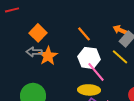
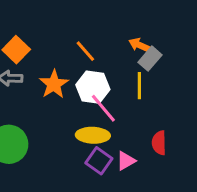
orange star: (48, 56) -> (54, 84), moved
yellow line: (120, 57) -> (139, 86), turned 48

